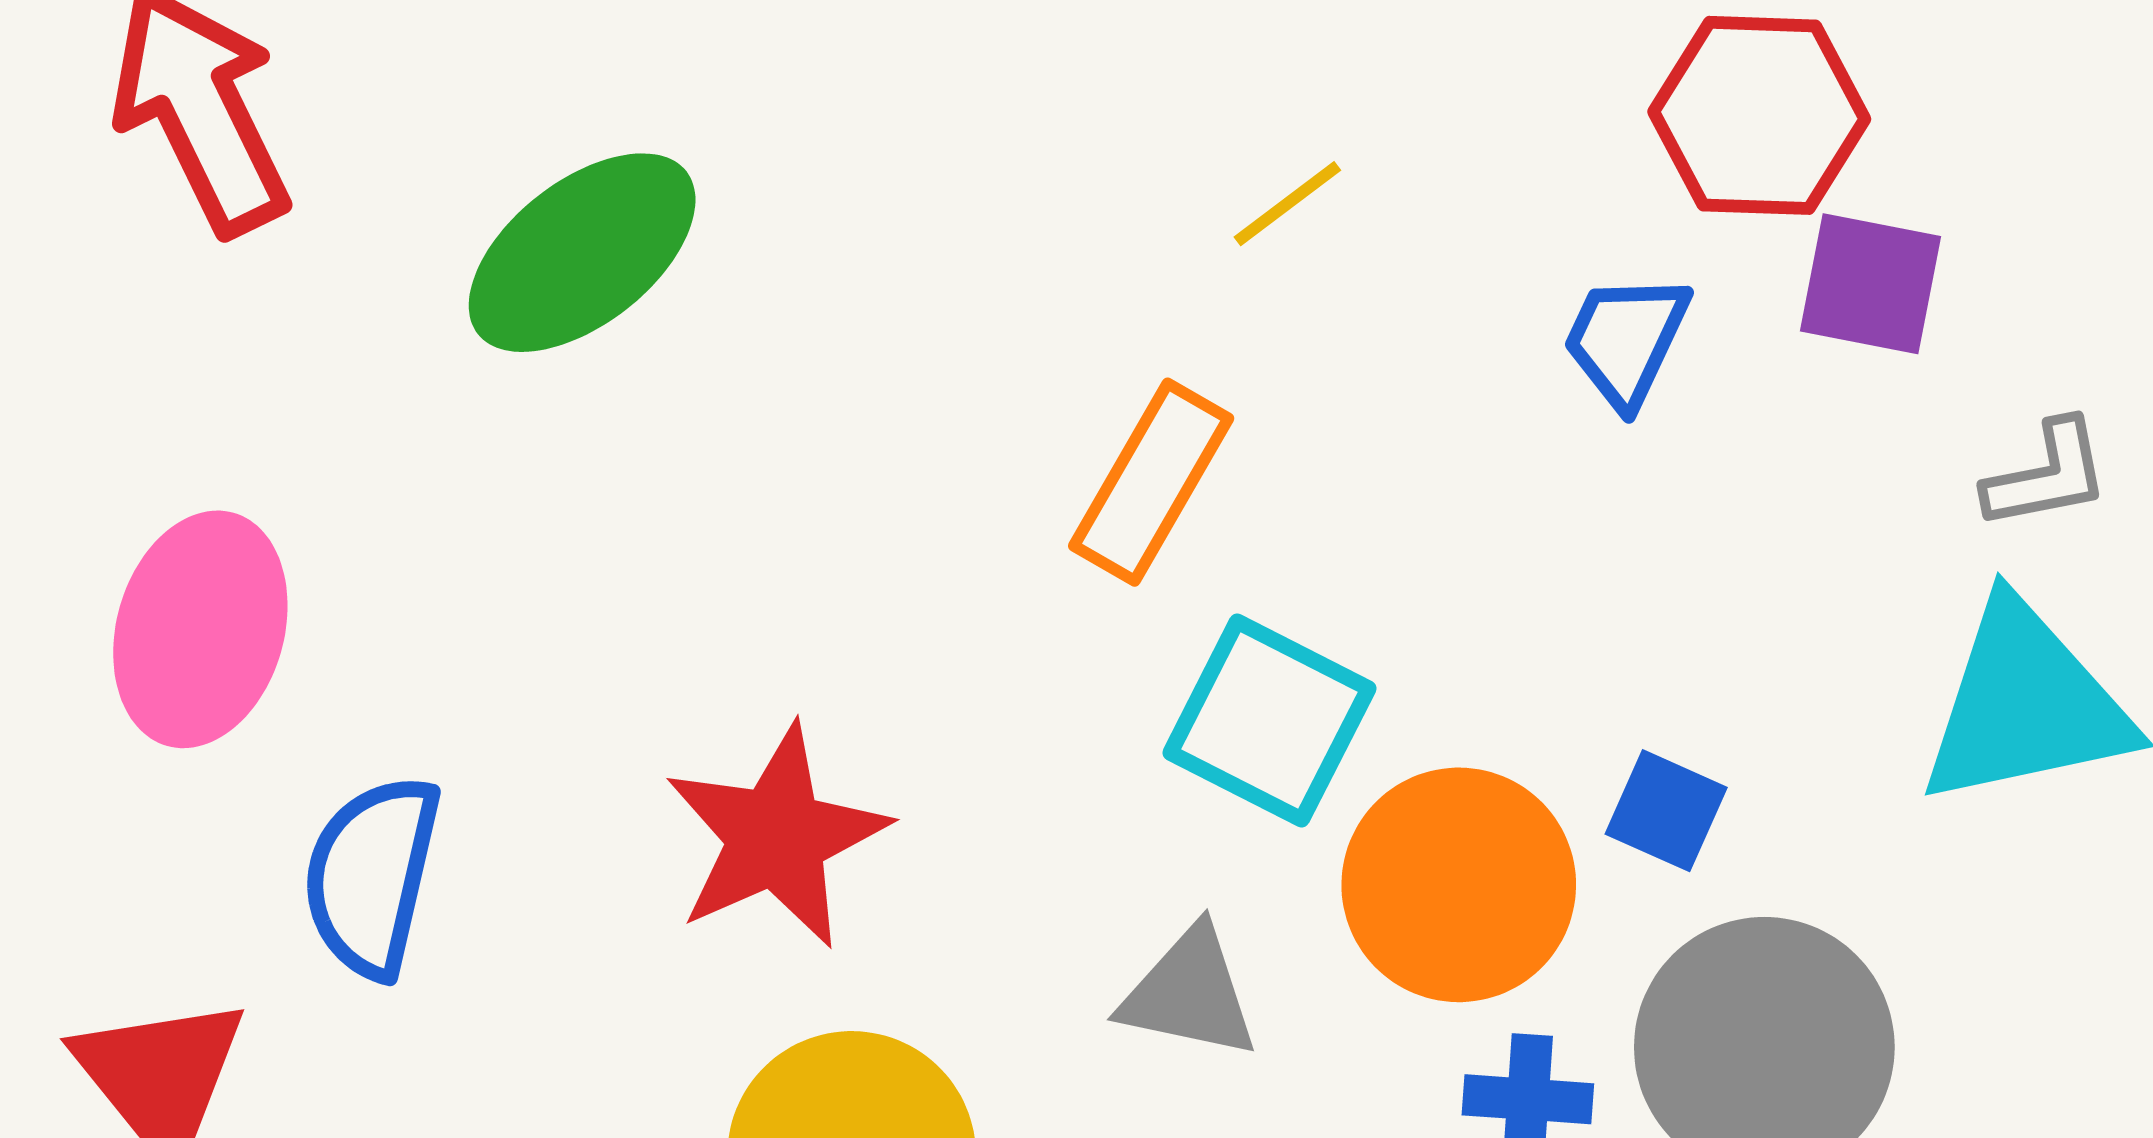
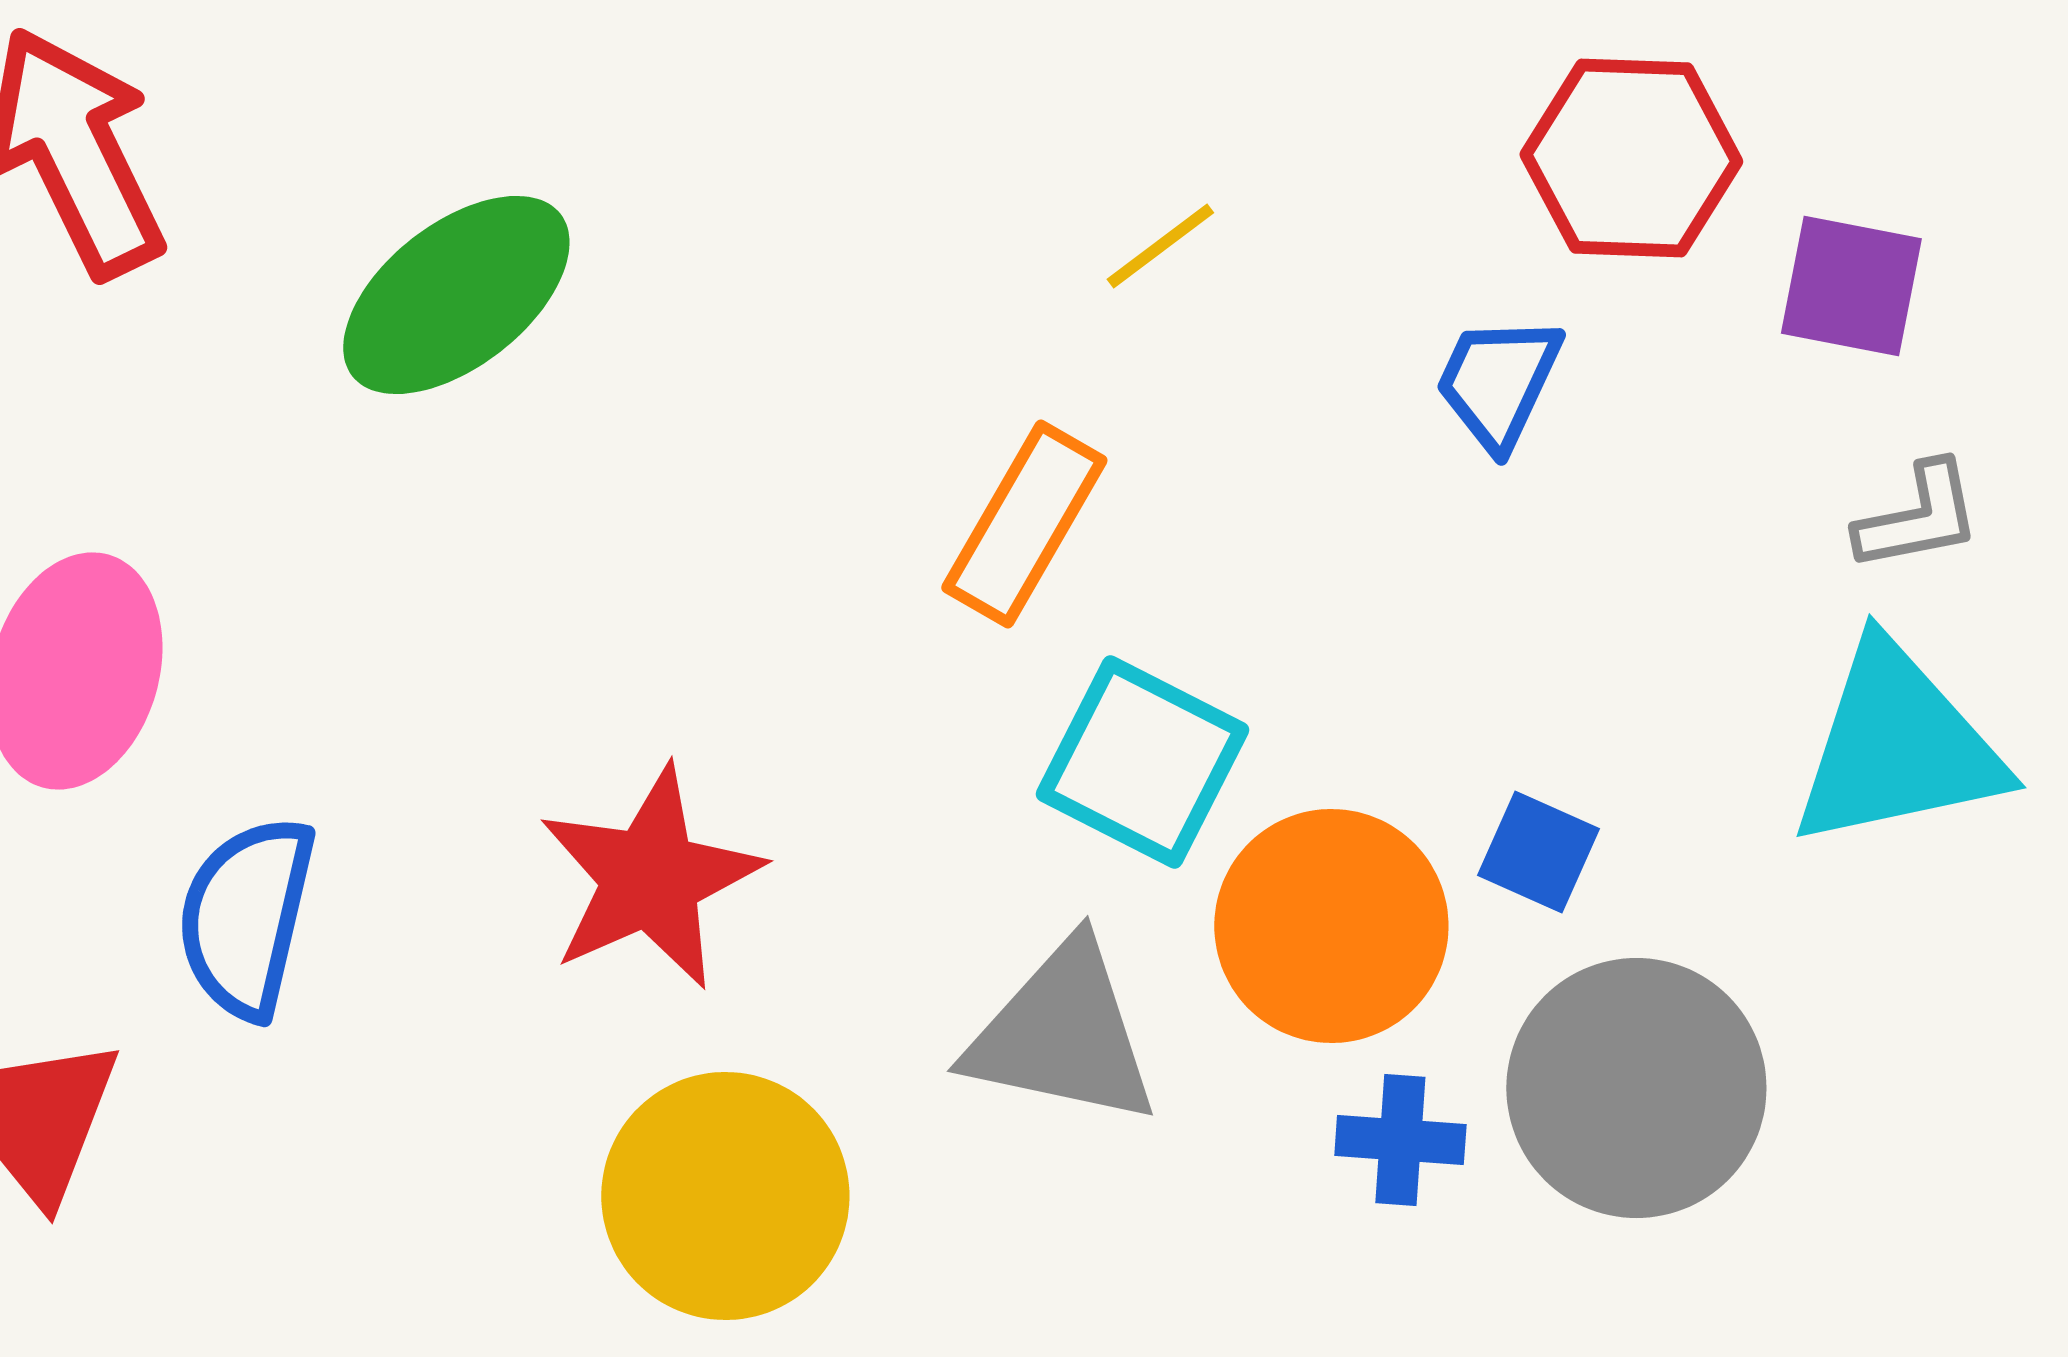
purple square: (1871, 284) -> (1851, 286), moved
gray triangle: (1189, 993) -> (1062, 1034), size x1.4

